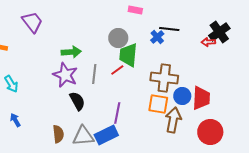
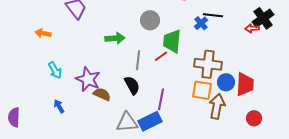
gray circle: (118, 38) -> (150, 20), moved
purple star: (65, 75) -> (88, 79), moved
black semicircle: (77, 101) -> (132, 85), moved
red circle: (210, 132) -> (254, 118), size x0.6
brown semicircle: (58, 134) -> (102, 94), moved, turned -60

